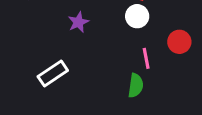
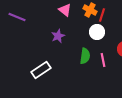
green semicircle: (136, 85) -> (85, 56), moved

